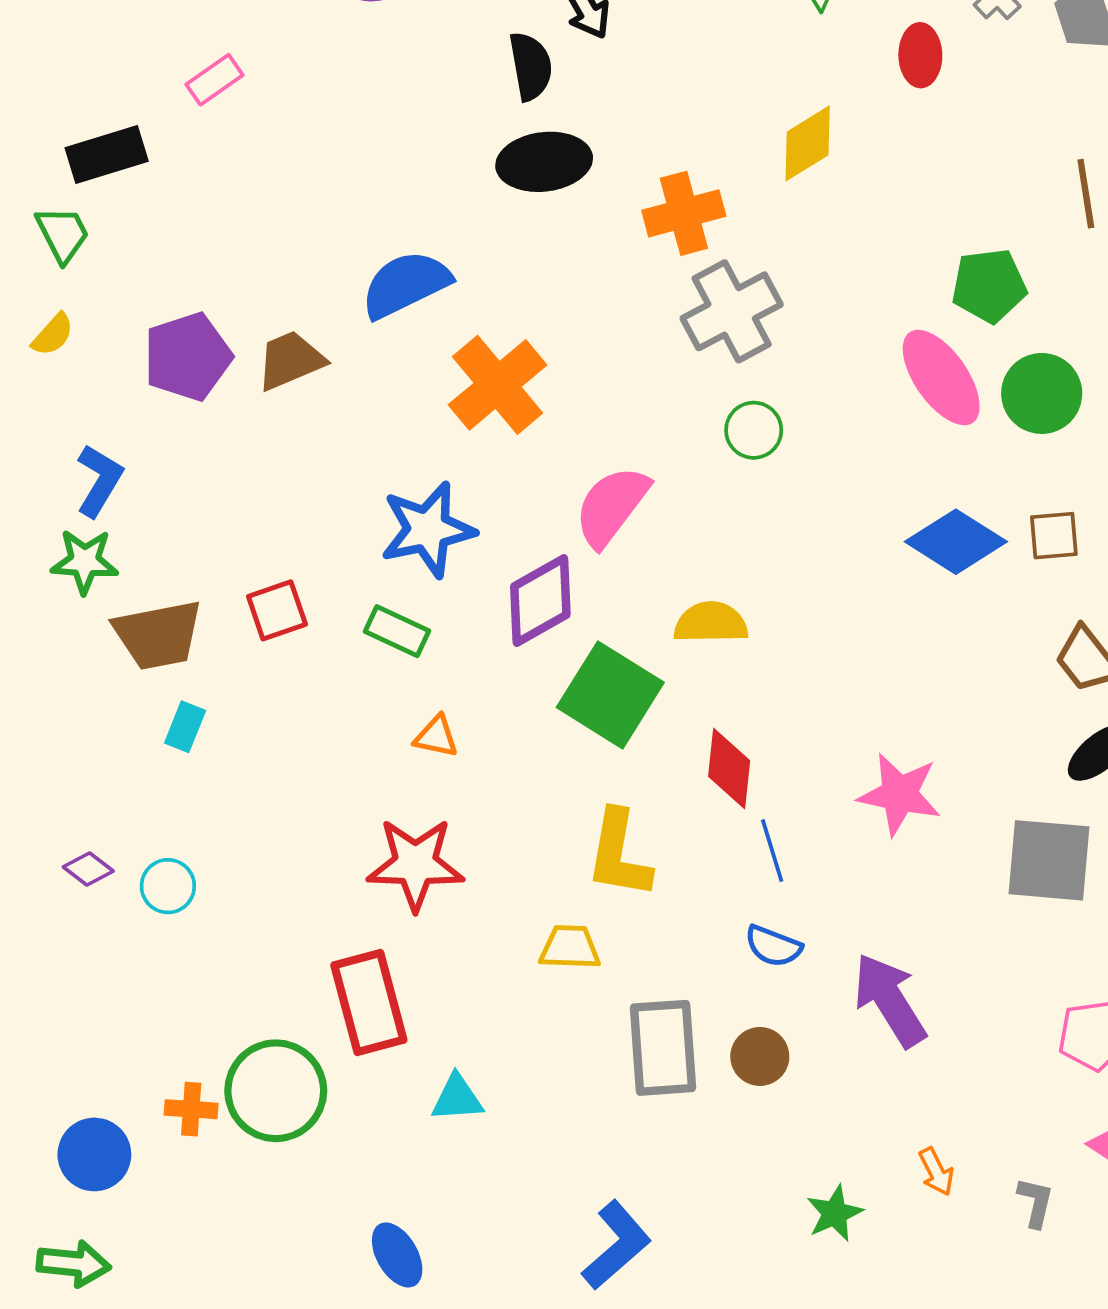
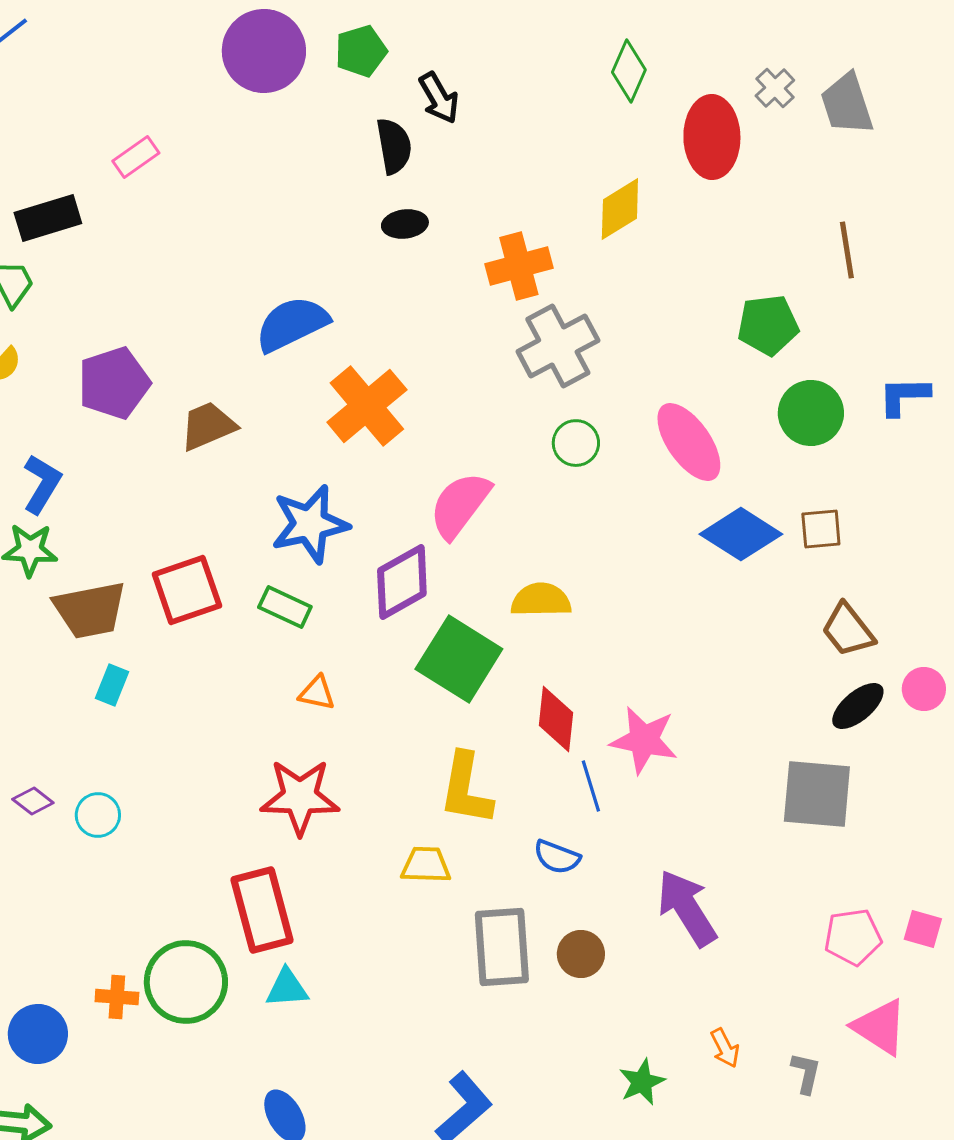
red ellipse: (920, 55) -> (712, 137), size x1.6
black ellipse: (544, 162) -> (405, 224), size x0.6
brown trapezoid: (290, 360) -> (208, 426), moved
pink ellipse: (941, 378) -> (689, 442), moved
red square: (277, 610) -> (187, 590), size x1.4
pink star: (900, 794) -> (644, 740), moved
blue semicircle: (773, 946) -> (557, 857), moved
cyan triangle: (457, 1098) -> (287, 988), moved

